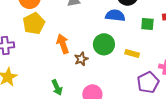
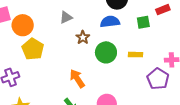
orange arrow: (63, 44) -> (77, 78), moved
brown star: (81, 59) -> (83, 37), moved

